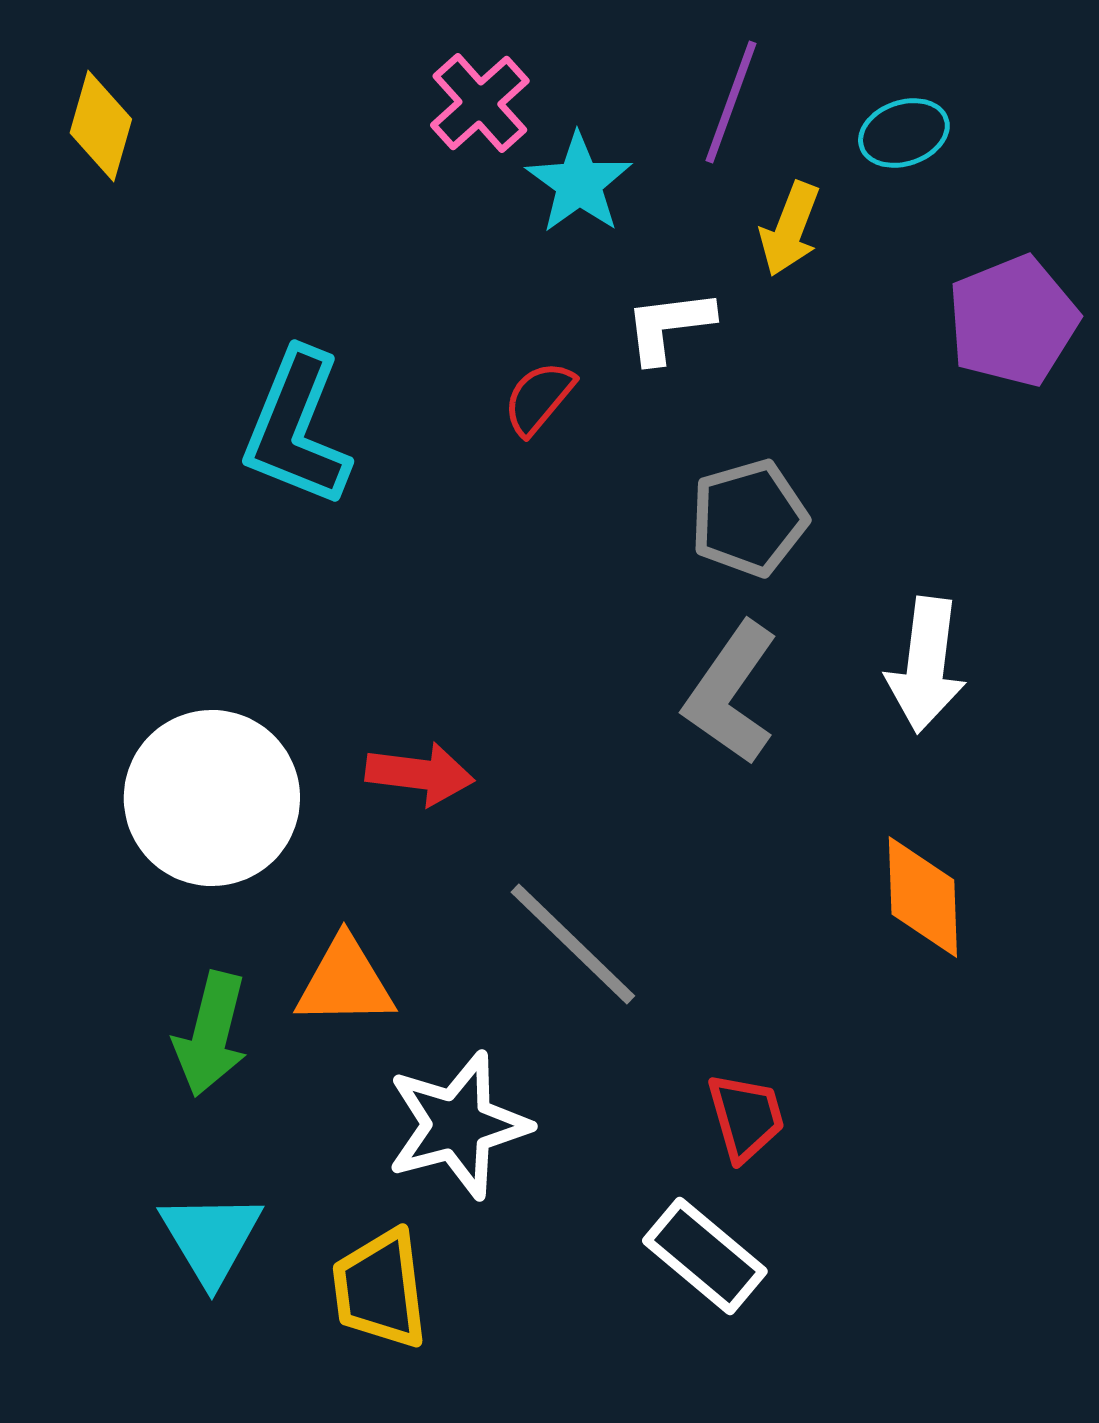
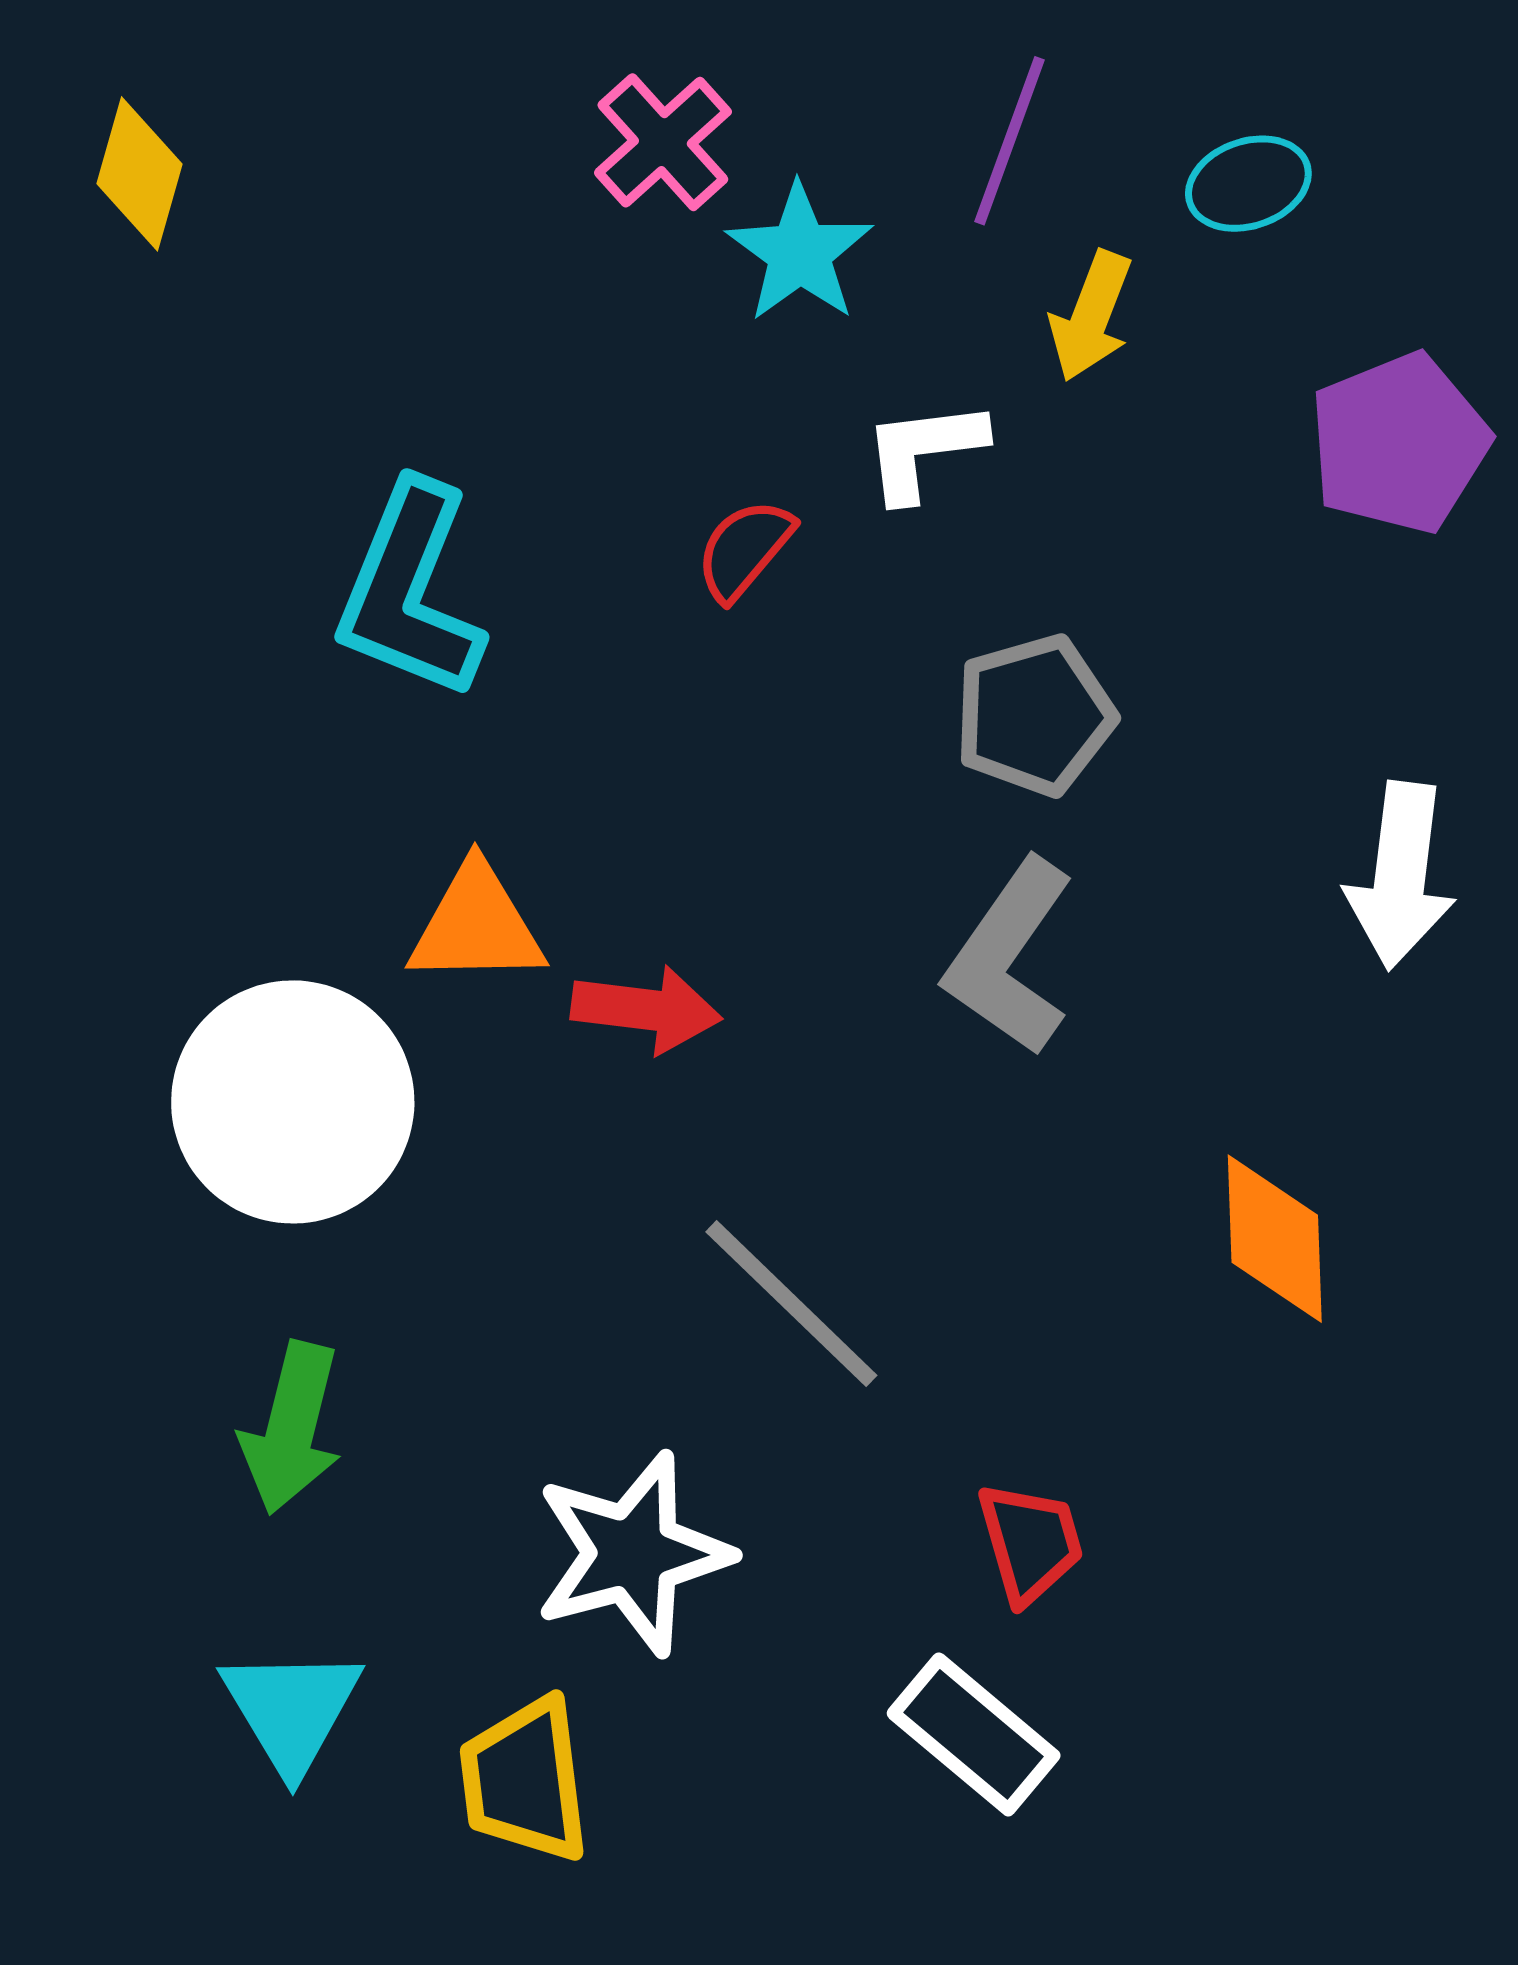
white arrow: (926, 665) -> (1400, 875), moved
red arrow: (420, 774) -> (646, 1009), moved
orange triangle: (345, 982) -> (476, 925), moved

